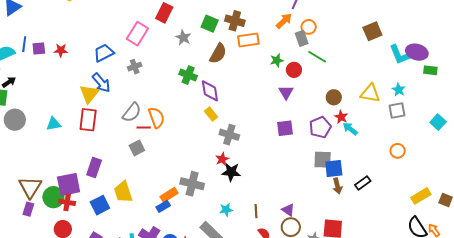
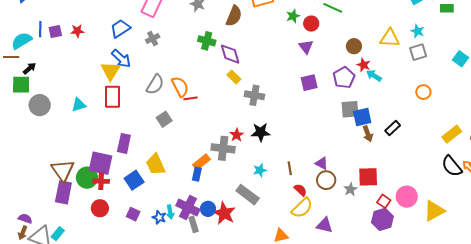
red line: (144, 127) -> (191, 98), moved
red star: (222, 159) -> (237, 135), moved
purple square: (69, 184) -> (101, 163), turned 30
blue rectangle: (163, 206) -> (197, 174), turned -40
purple rectangle: (28, 209) -> (63, 192), size x1.6

